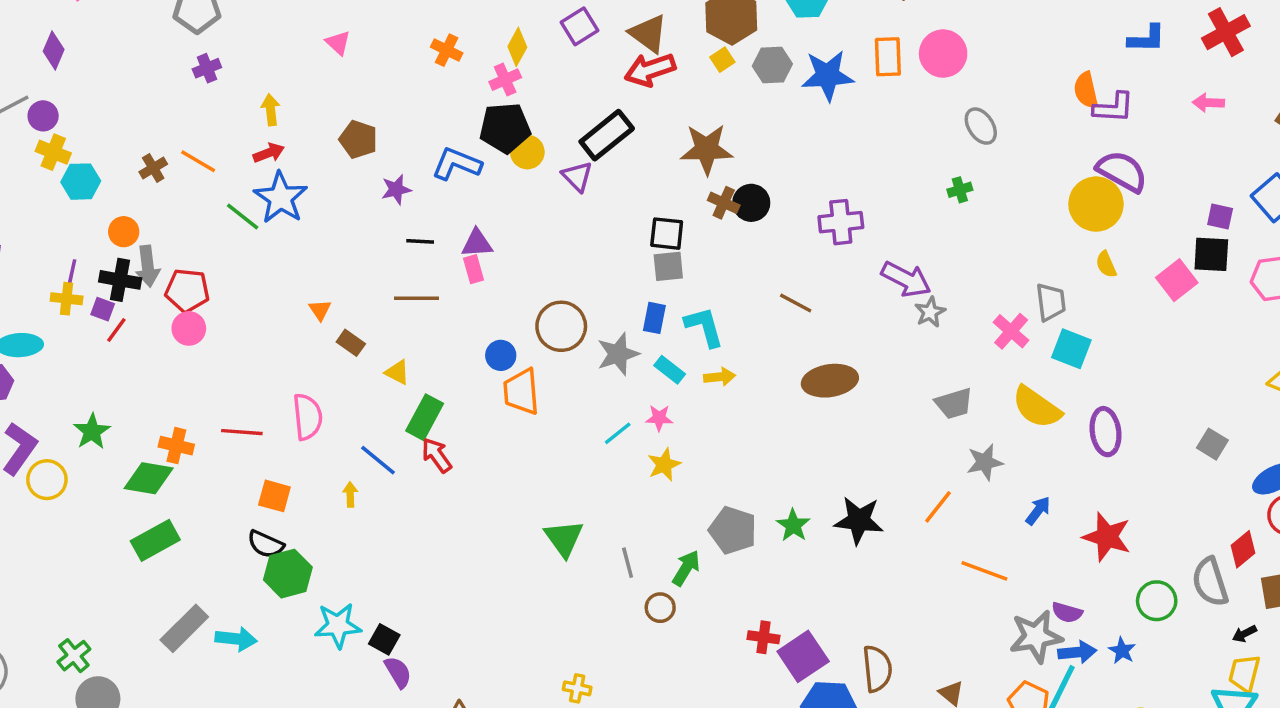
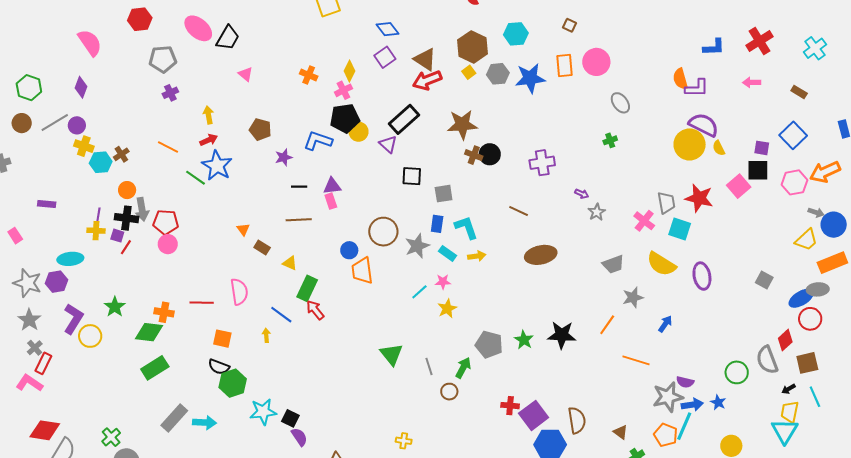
brown cross: (153, 168) -> (121, 154), moved
black square: (667, 234) -> (412, 176), moved
yellow semicircle: (1106, 264) -> (719, 148), moved
purple arrow: (906, 279) -> (582, 194), size x0.5
red star: (1107, 537) -> (699, 198), moved

